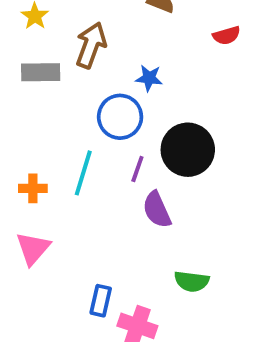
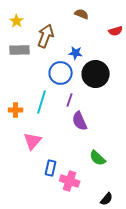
black circle: (188, 150) -> (96, 74), moved
pink triangle: (33, 248) -> (33, 141), moved
green semicircle: (192, 281) -> (98, 158), turned 36

